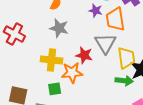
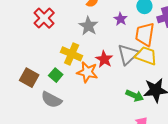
purple star: (96, 11) -> (121, 19), moved
yellow trapezoid: (126, 58) -> (146, 56), moved, turned -80
green square: (55, 89) -> (56, 75), moved, turned 32

